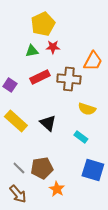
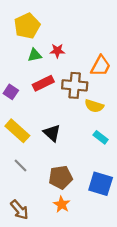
yellow pentagon: (43, 24) -> (27, 26), moved
yellow semicircle: (87, 109) -> (94, 106), moved
cyan rectangle: (81, 137) -> (101, 137), moved
gray line: (19, 168) -> (21, 165), moved
brown pentagon: (42, 168) -> (61, 177), moved

